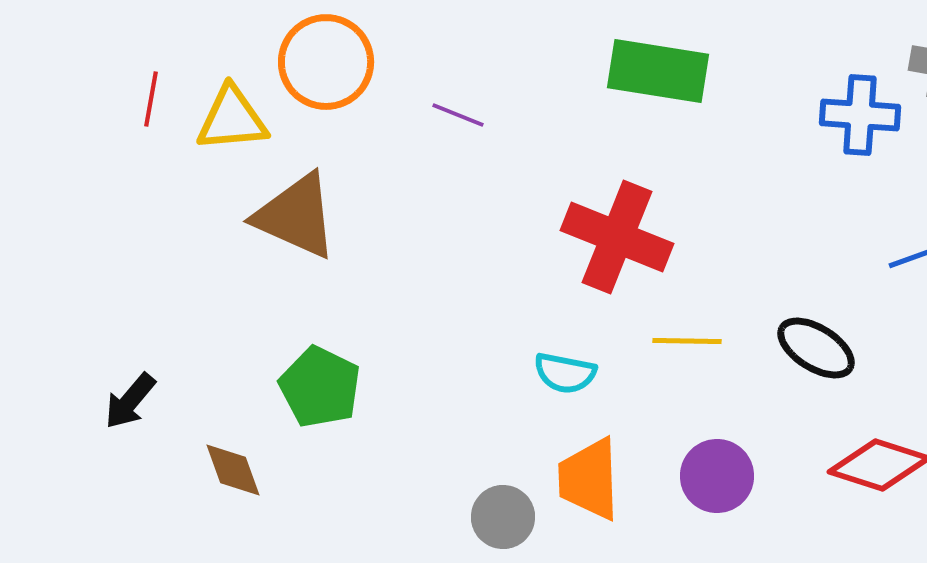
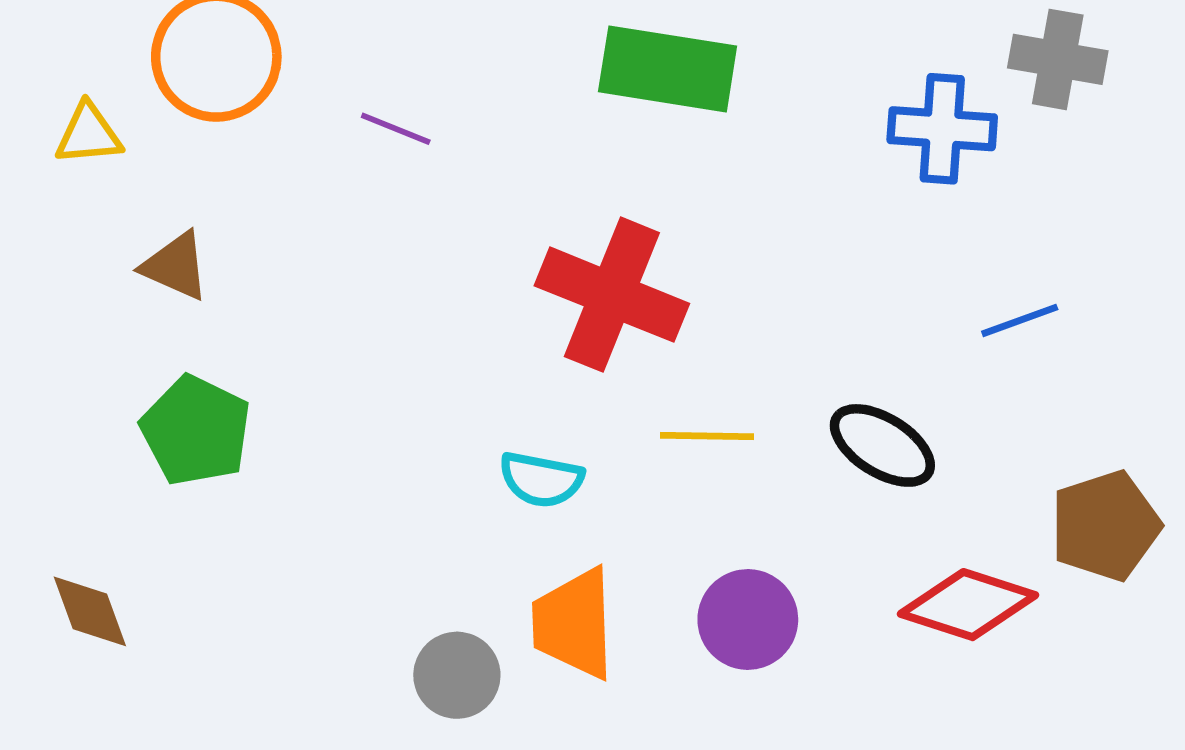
yellow triangle: (232, 119) -> (89, 134), size x0.7
brown triangle: (296, 216) -> (176, 266), size x0.6
green pentagon: (320, 387) -> (196, 431), moved

